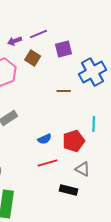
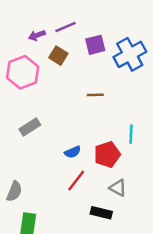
blue cross: (93, 72) -> (130, 54), moved
red line: (48, 163) -> (76, 181), turned -36

